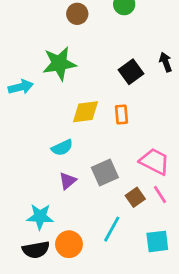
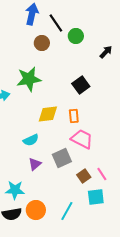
black arrow: (166, 62) -> (106, 52), moved, turned 64
pink trapezoid: (155, 161) -> (82, 139), moved
cyan line: (112, 229) -> (67, 211), moved
cyan square: (157, 241) -> (96, 197), moved

